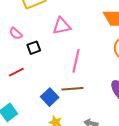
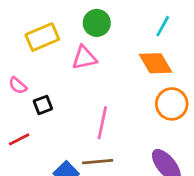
pink triangle: (62, 26) -> (84, 58), moved

